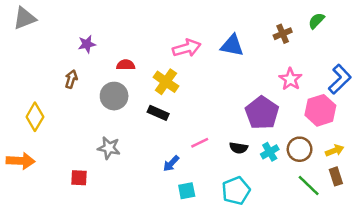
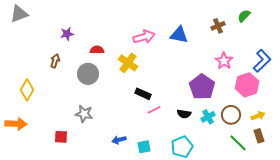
black rectangle: (158, 113) -> (143, 94), moved
blue arrow: (171, 163) -> (119, 140), moved, turned 32

